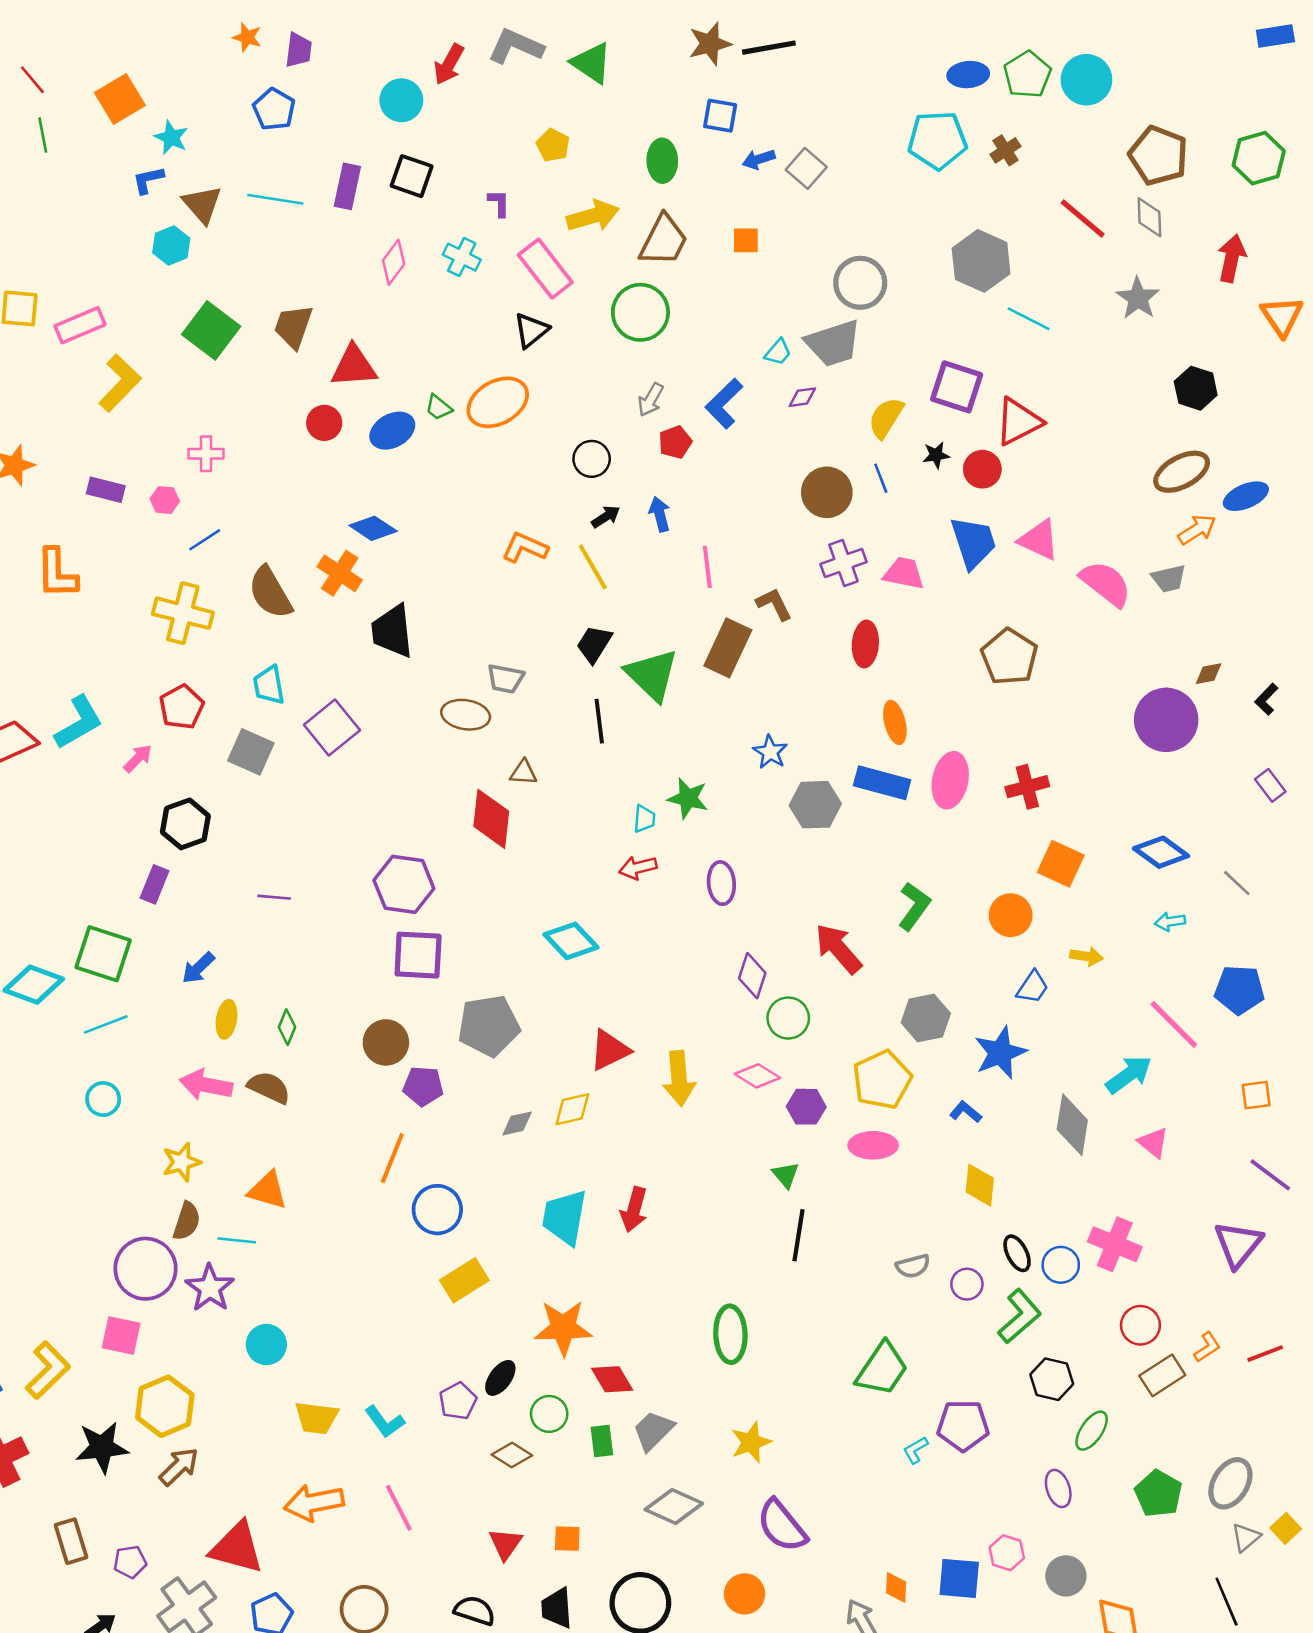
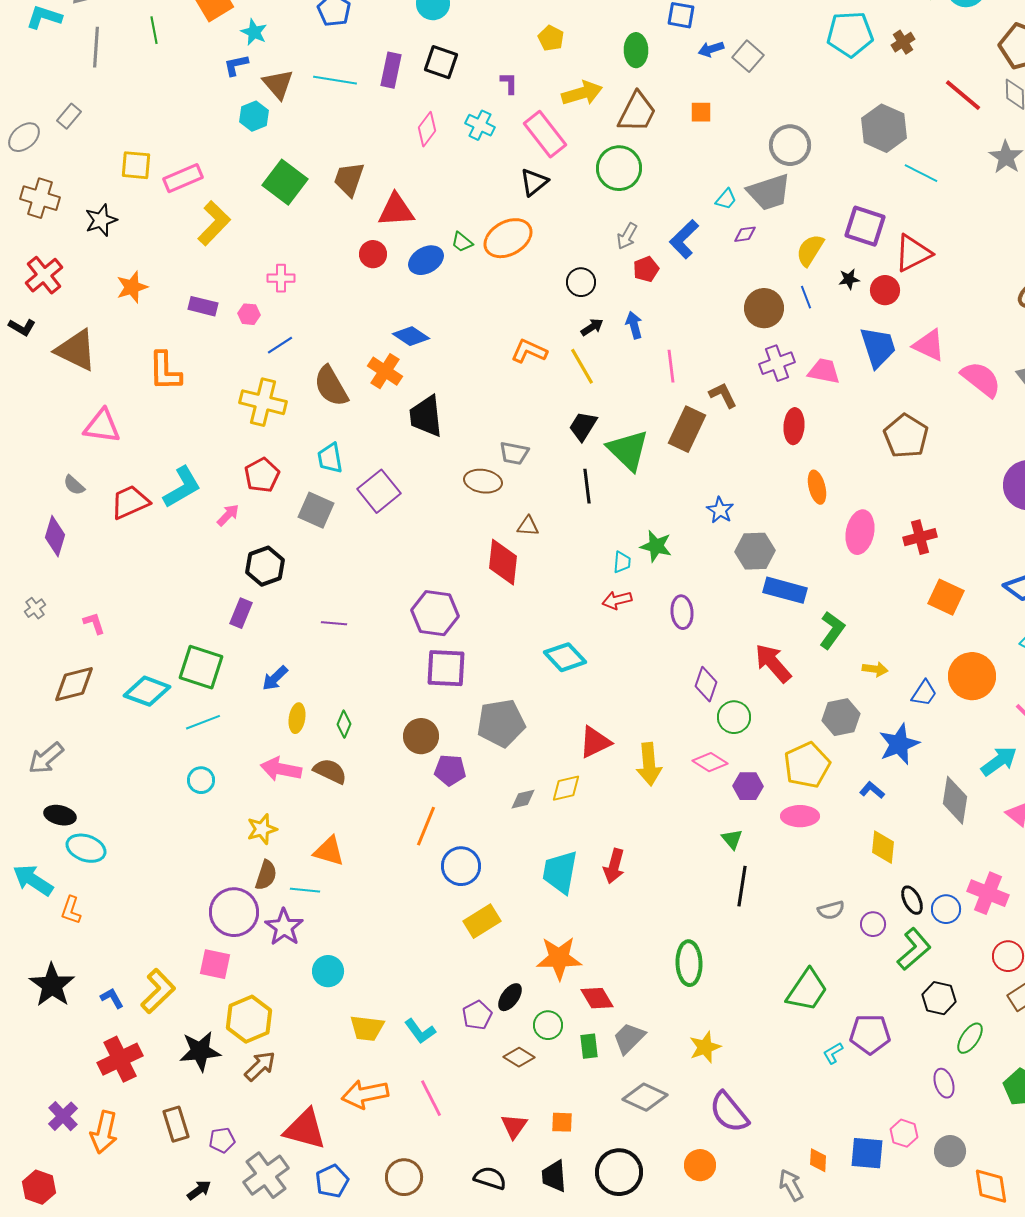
blue rectangle: (882, 783) -> (785, 590), moved
orange circle: (1011, 915) -> (972, 676), moved, size x1.4
yellow arrow: (1086, 956) -> (875, 669), moved

